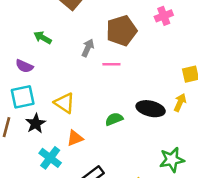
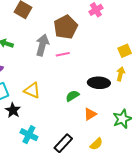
gray arrow: (88, 48) -> (42, 45), size x1.5
orange triangle: (75, 138) -> (90, 114), moved

